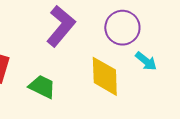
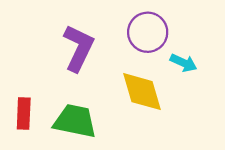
green trapezoid: (42, 87) -> (75, 121), size x1.4

